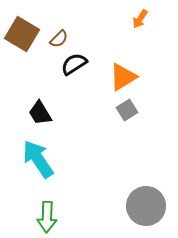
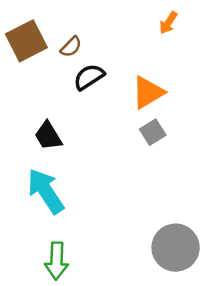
brown square: (22, 34) -> (26, 41), turned 32

